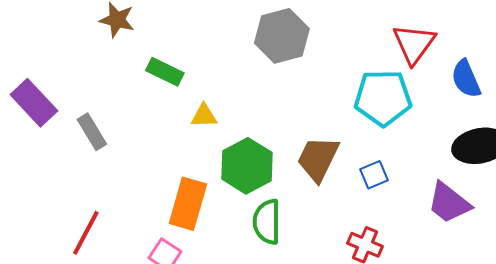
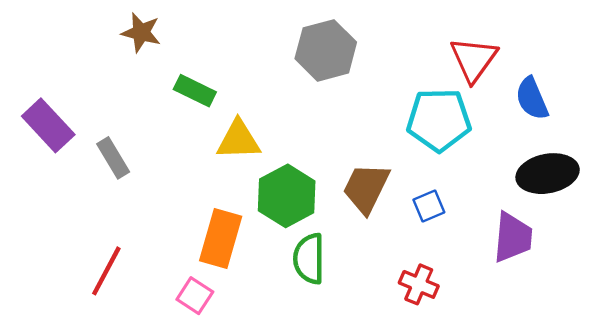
yellow triangle: (204, 116) -> (238, 140), size x1.5
purple trapezoid: (449, 203) -> (513, 237), turned -123

